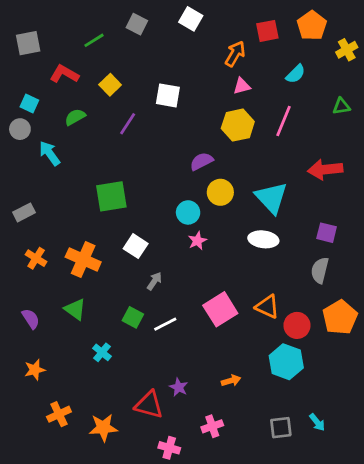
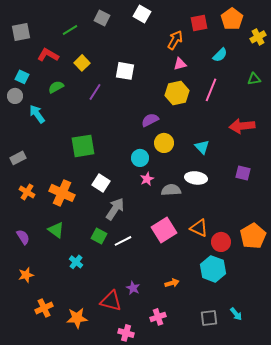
cyan triangle: (271, 198) -> (202, 147), size x0.6
gray semicircle: (320, 270) -> (171, 190), moved, turned 72
gray arrow: (154, 281) -> (115, 209), size x1.6

